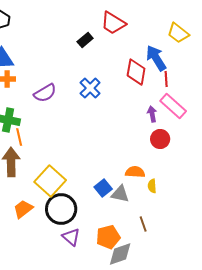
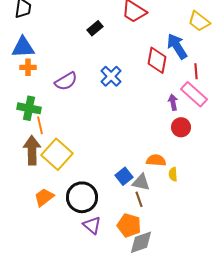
black rectangle: (85, 40) -> (95, 28), moved
red line: (166, 79) -> (196, 71), moved
yellow square: (50, 181) -> (57, 154), moved
brown line: (143, 224) -> (139, 199), moved
orange pentagon: (108, 237) -> (129, 225), turned 30

